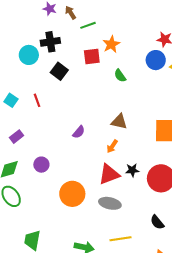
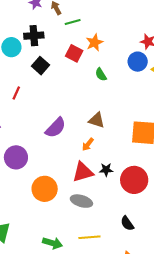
red square: (92, 56) -> (74, 53), turned 30
red line: (37, 100) -> (16, 93), turned 40
purple semicircle: (79, 132) -> (56, 128), size x1.6
purple circle: (41, 165) -> (16, 157), size x1.5

